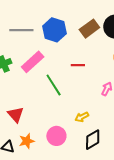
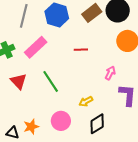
gray line: (21, 30) -> (24, 16), turned -75
green line: (54, 85) -> (51, 81), moved
red triangle: (16, 114) -> (19, 81), moved

